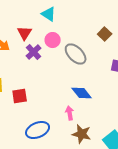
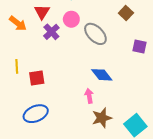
blue ellipse: (38, 130) -> (36, 114), moved
brown star: (82, 134) -> (102, 118), turned -30

